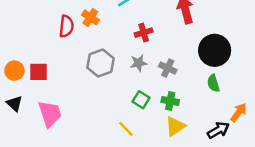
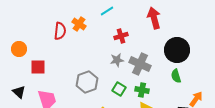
gray hexagon: (101, 63) -> (87, 82), moved
gray cross: (168, 68) -> (140, 64), size x1.5
orange circle: (14, 71) -> (19, 49), moved

